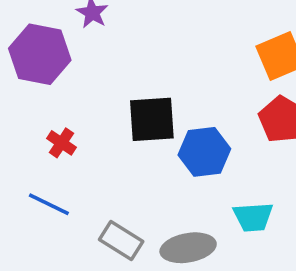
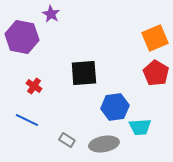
blue hexagon: (204, 152) -> (115, 107), moved
gray rectangle: (121, 241) -> (67, 140), size x0.7

